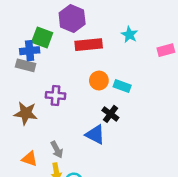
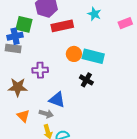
cyan rectangle: (122, 86) -> (93, 56), size x1.5
blue triangle: (95, 134) -> (57, 100), moved
gray arrow: (57, 150) -> (46, 114), turned -40
orange triangle: (30, 159) -> (23, 116), moved, turned 32

